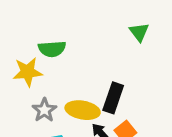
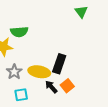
green triangle: (139, 32) -> (81, 12), moved

